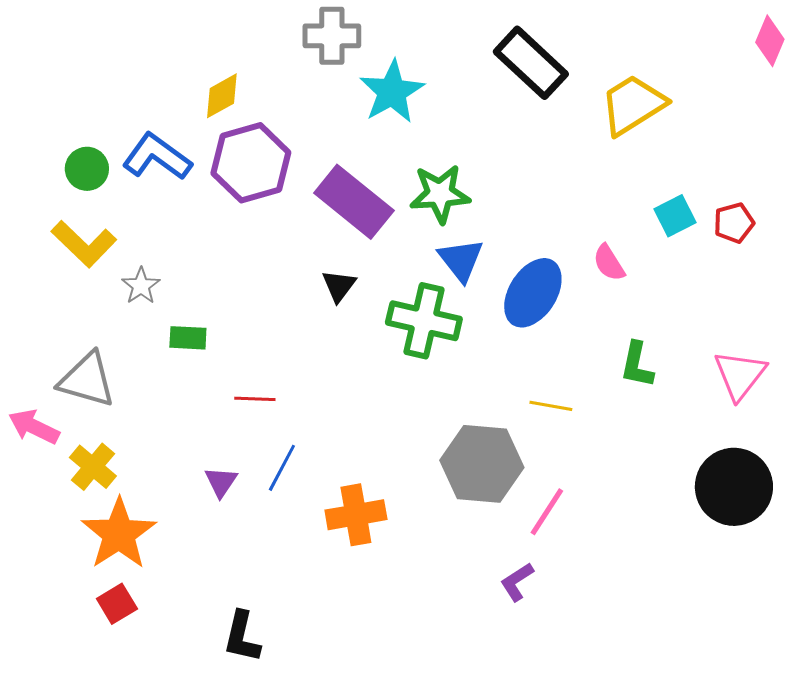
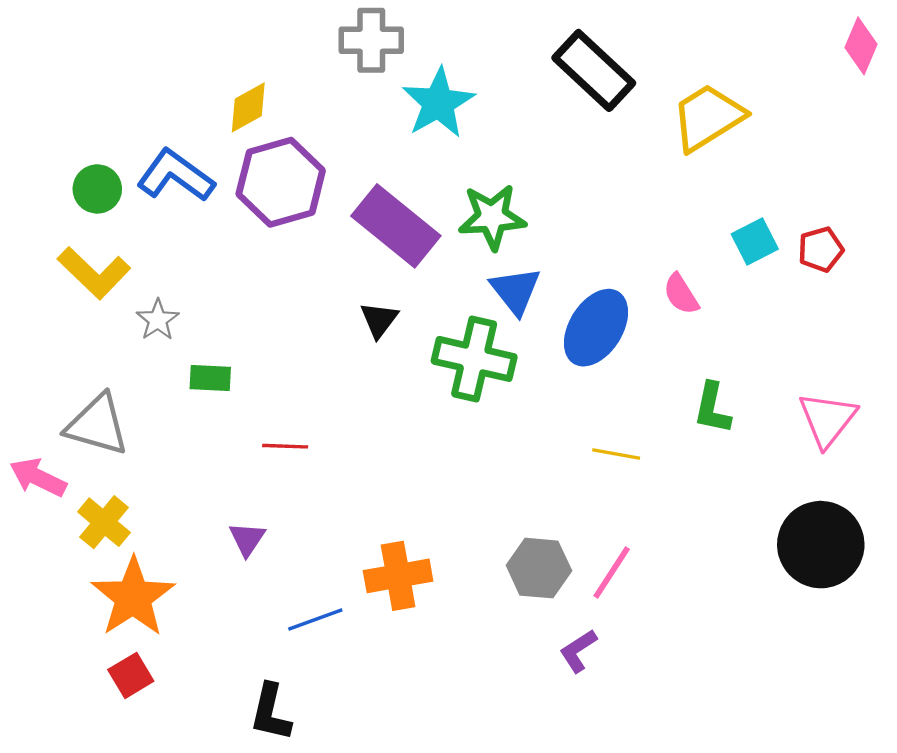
gray hexagon: (482, 464) -> (539, 568), moved, size x0.7
blue line: (282, 468) -> (315, 619), moved, turned 42

